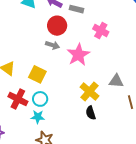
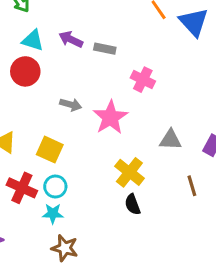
red circle: (57, 26) -> (25, 71), moved
gray triangle: (116, 81) -> (170, 140), moved

